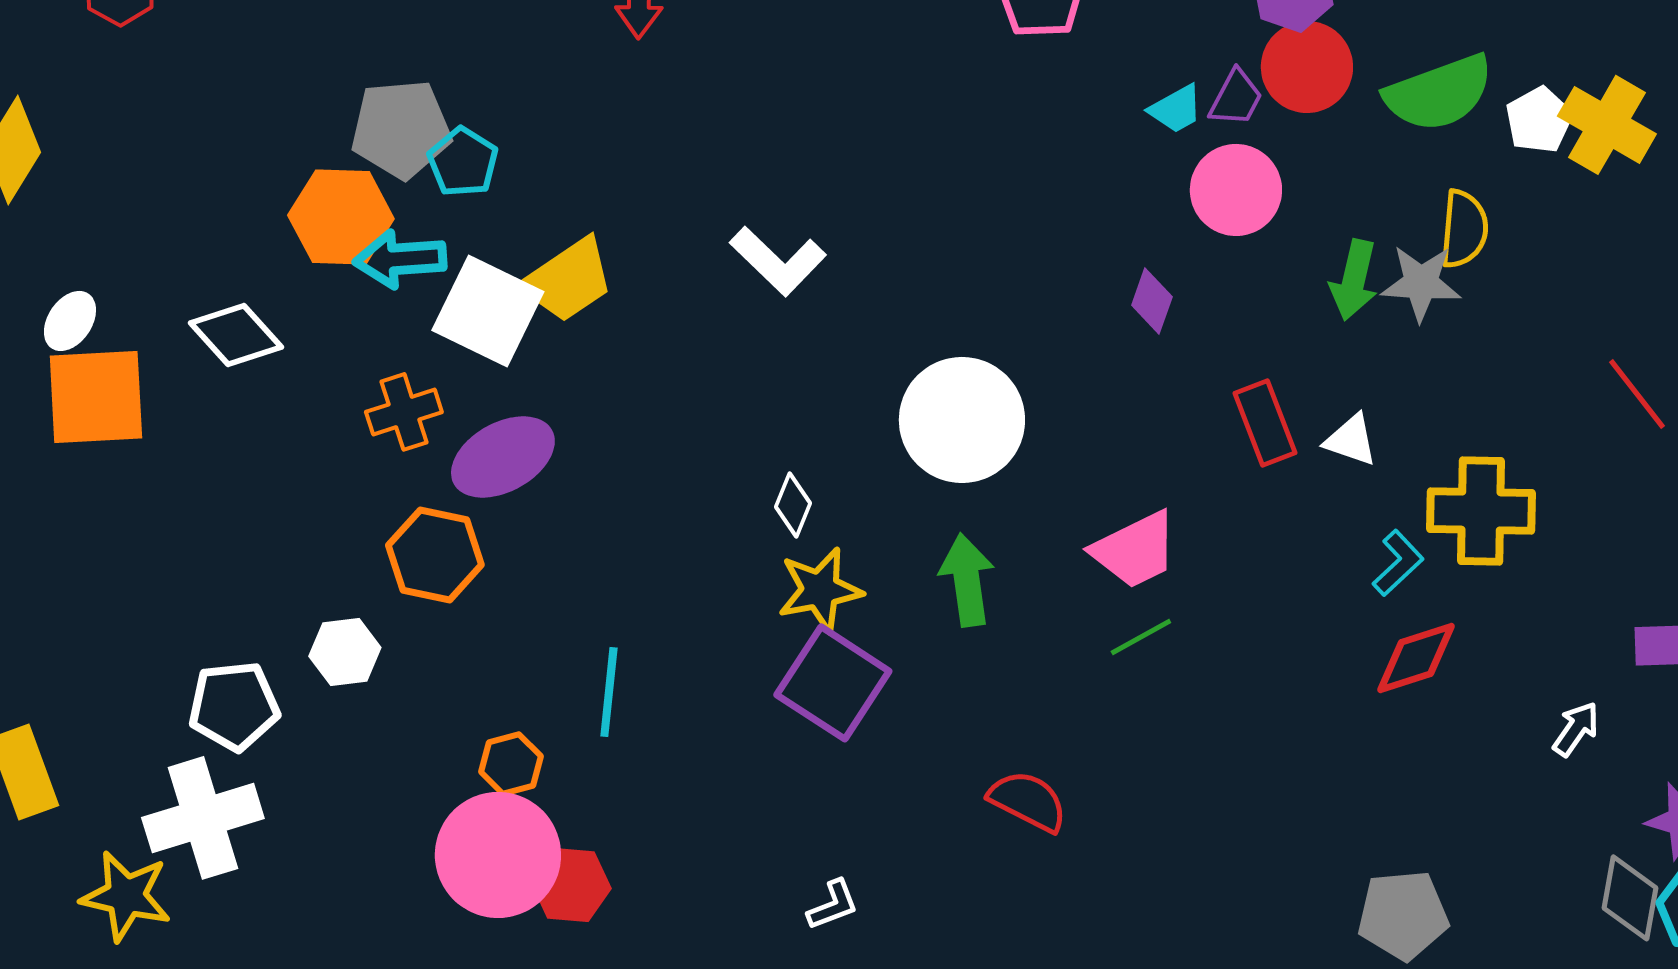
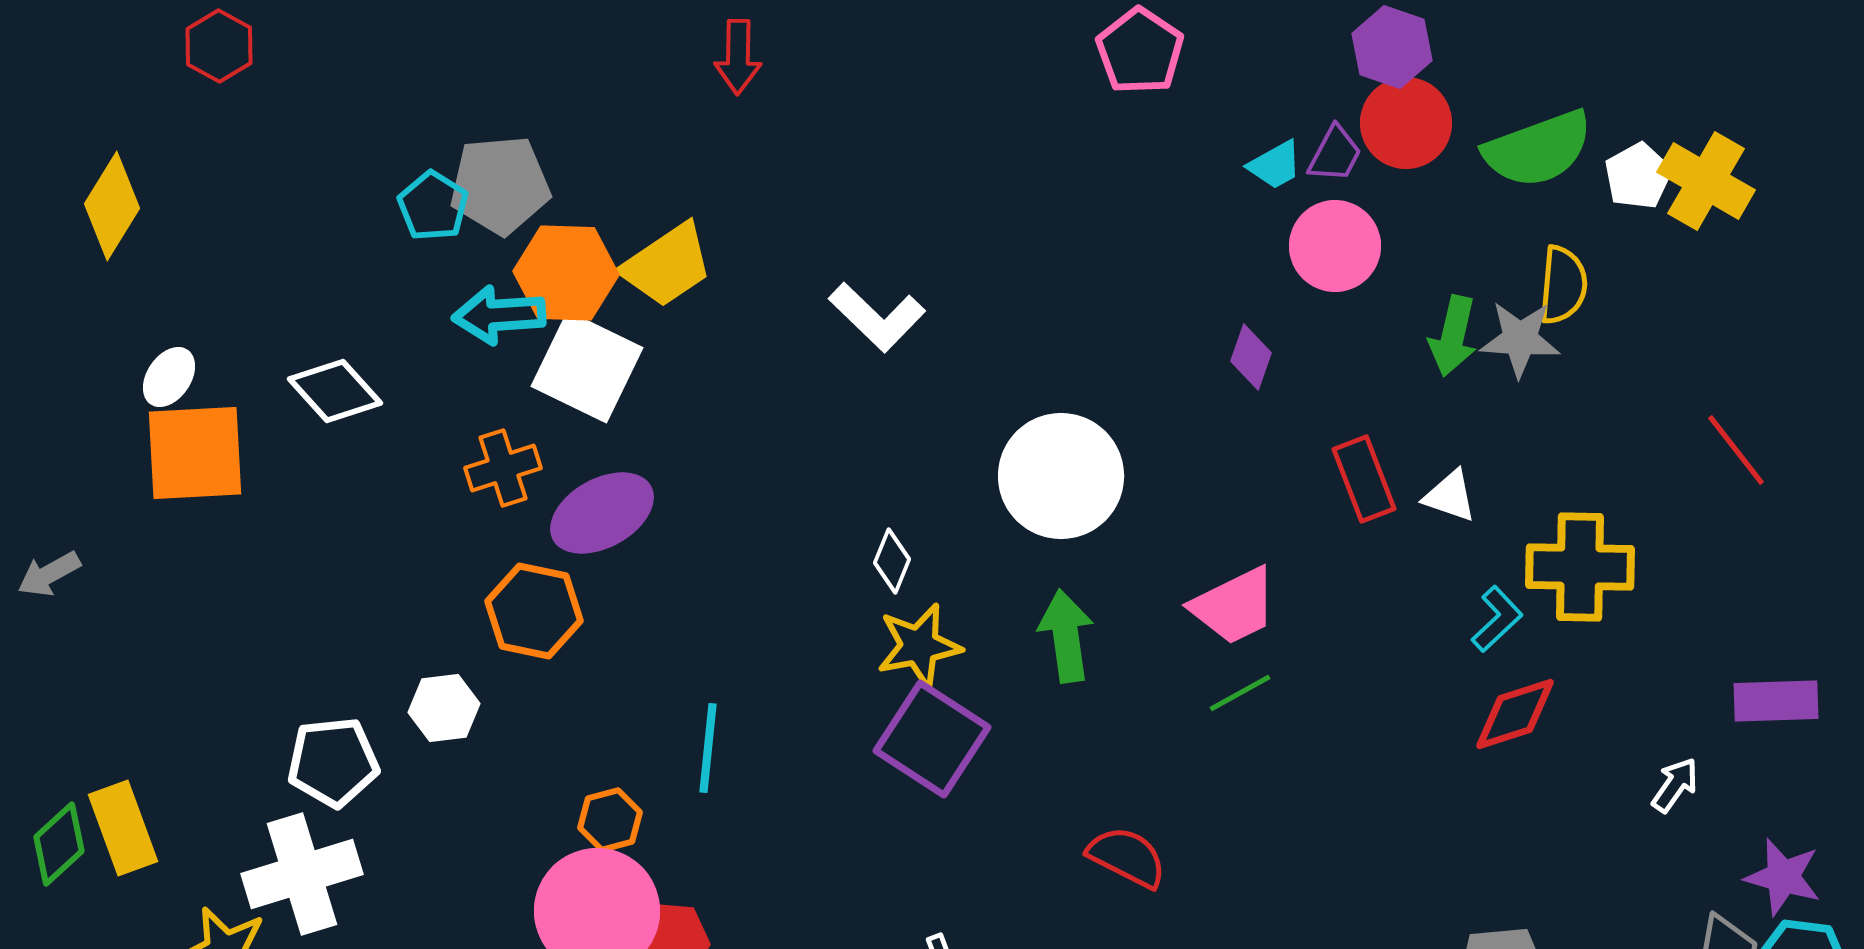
cyan pentagon: (463, 162) -> (433, 206), moved
orange hexagon: (341, 217) -> (566, 273), moved
yellow trapezoid: (568, 280) -> (667, 265), moved

